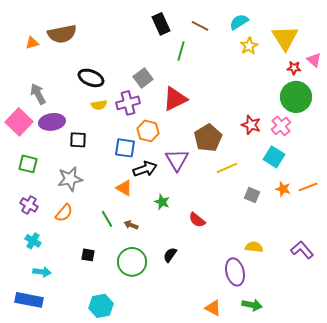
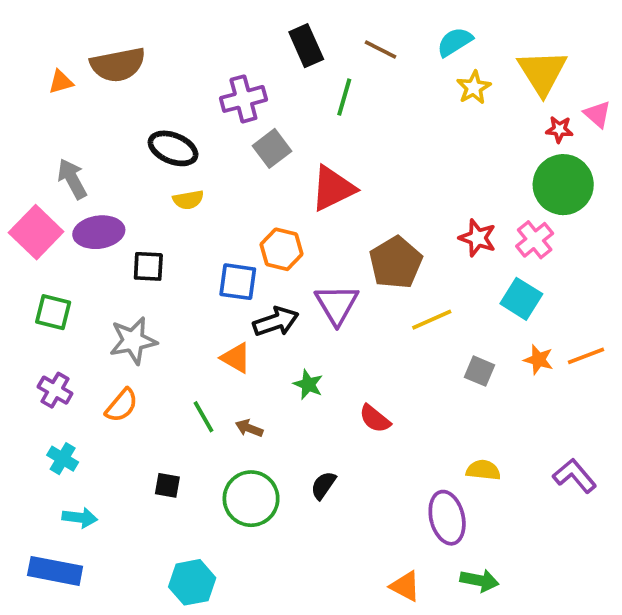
purple cross: (128, 103) -> (243, 99), moved

